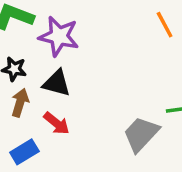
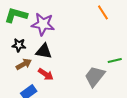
brown arrow: (20, 103) -> (24, 64), turned 49

